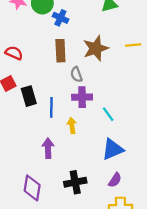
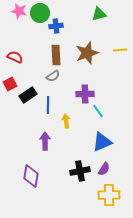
blue cross: (60, 18) -> (56, 26), turned -32
gray semicircle: (76, 74) -> (53, 76), moved, turned -104
black rectangle: (29, 96) -> (28, 95), turned 72
purple cross: (82, 97) -> (85, 94), moved
black cross: (75, 182) -> (80, 171), moved

